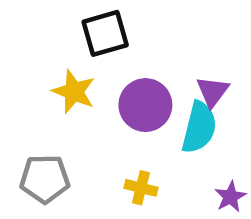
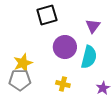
yellow star: (74, 92) -> (23, 63), moved, turned 30
purple triangle: (213, 92) -> (93, 26), moved

